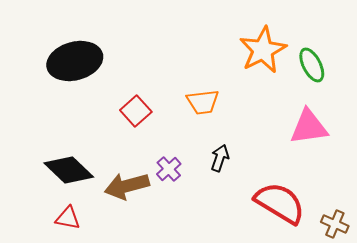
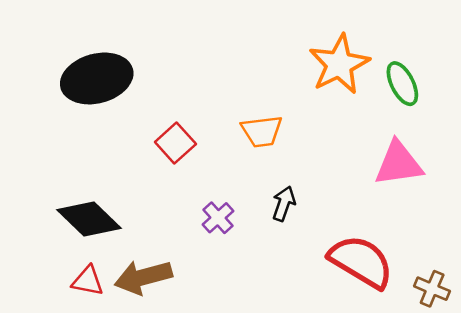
brown arrow: (127, 186) -> (143, 277), moved

